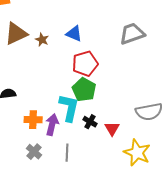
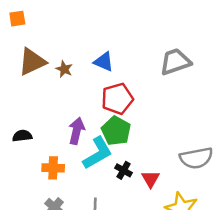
cyan L-shape: (69, 108) -> (98, 153), turned 48
purple arrow: (52, 125) -> (77, 131), moved

